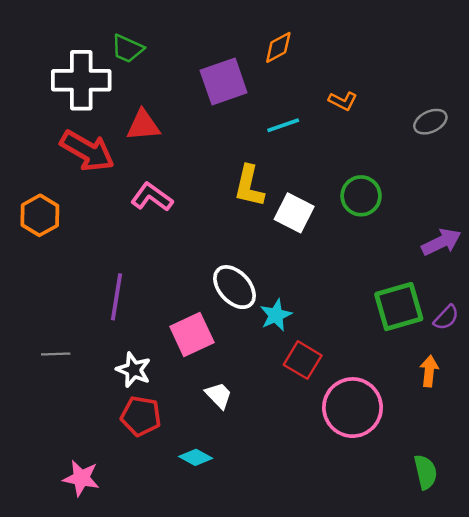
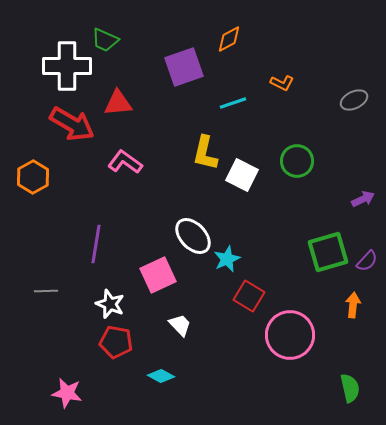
purple arrow: (441, 242) -> (363, 199), size x0.7

